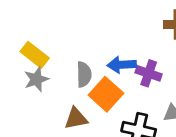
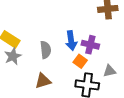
blue arrow: (122, 65) -> (71, 41), turned -90
orange square: (106, 94) -> (80, 61), moved, size x0.6

